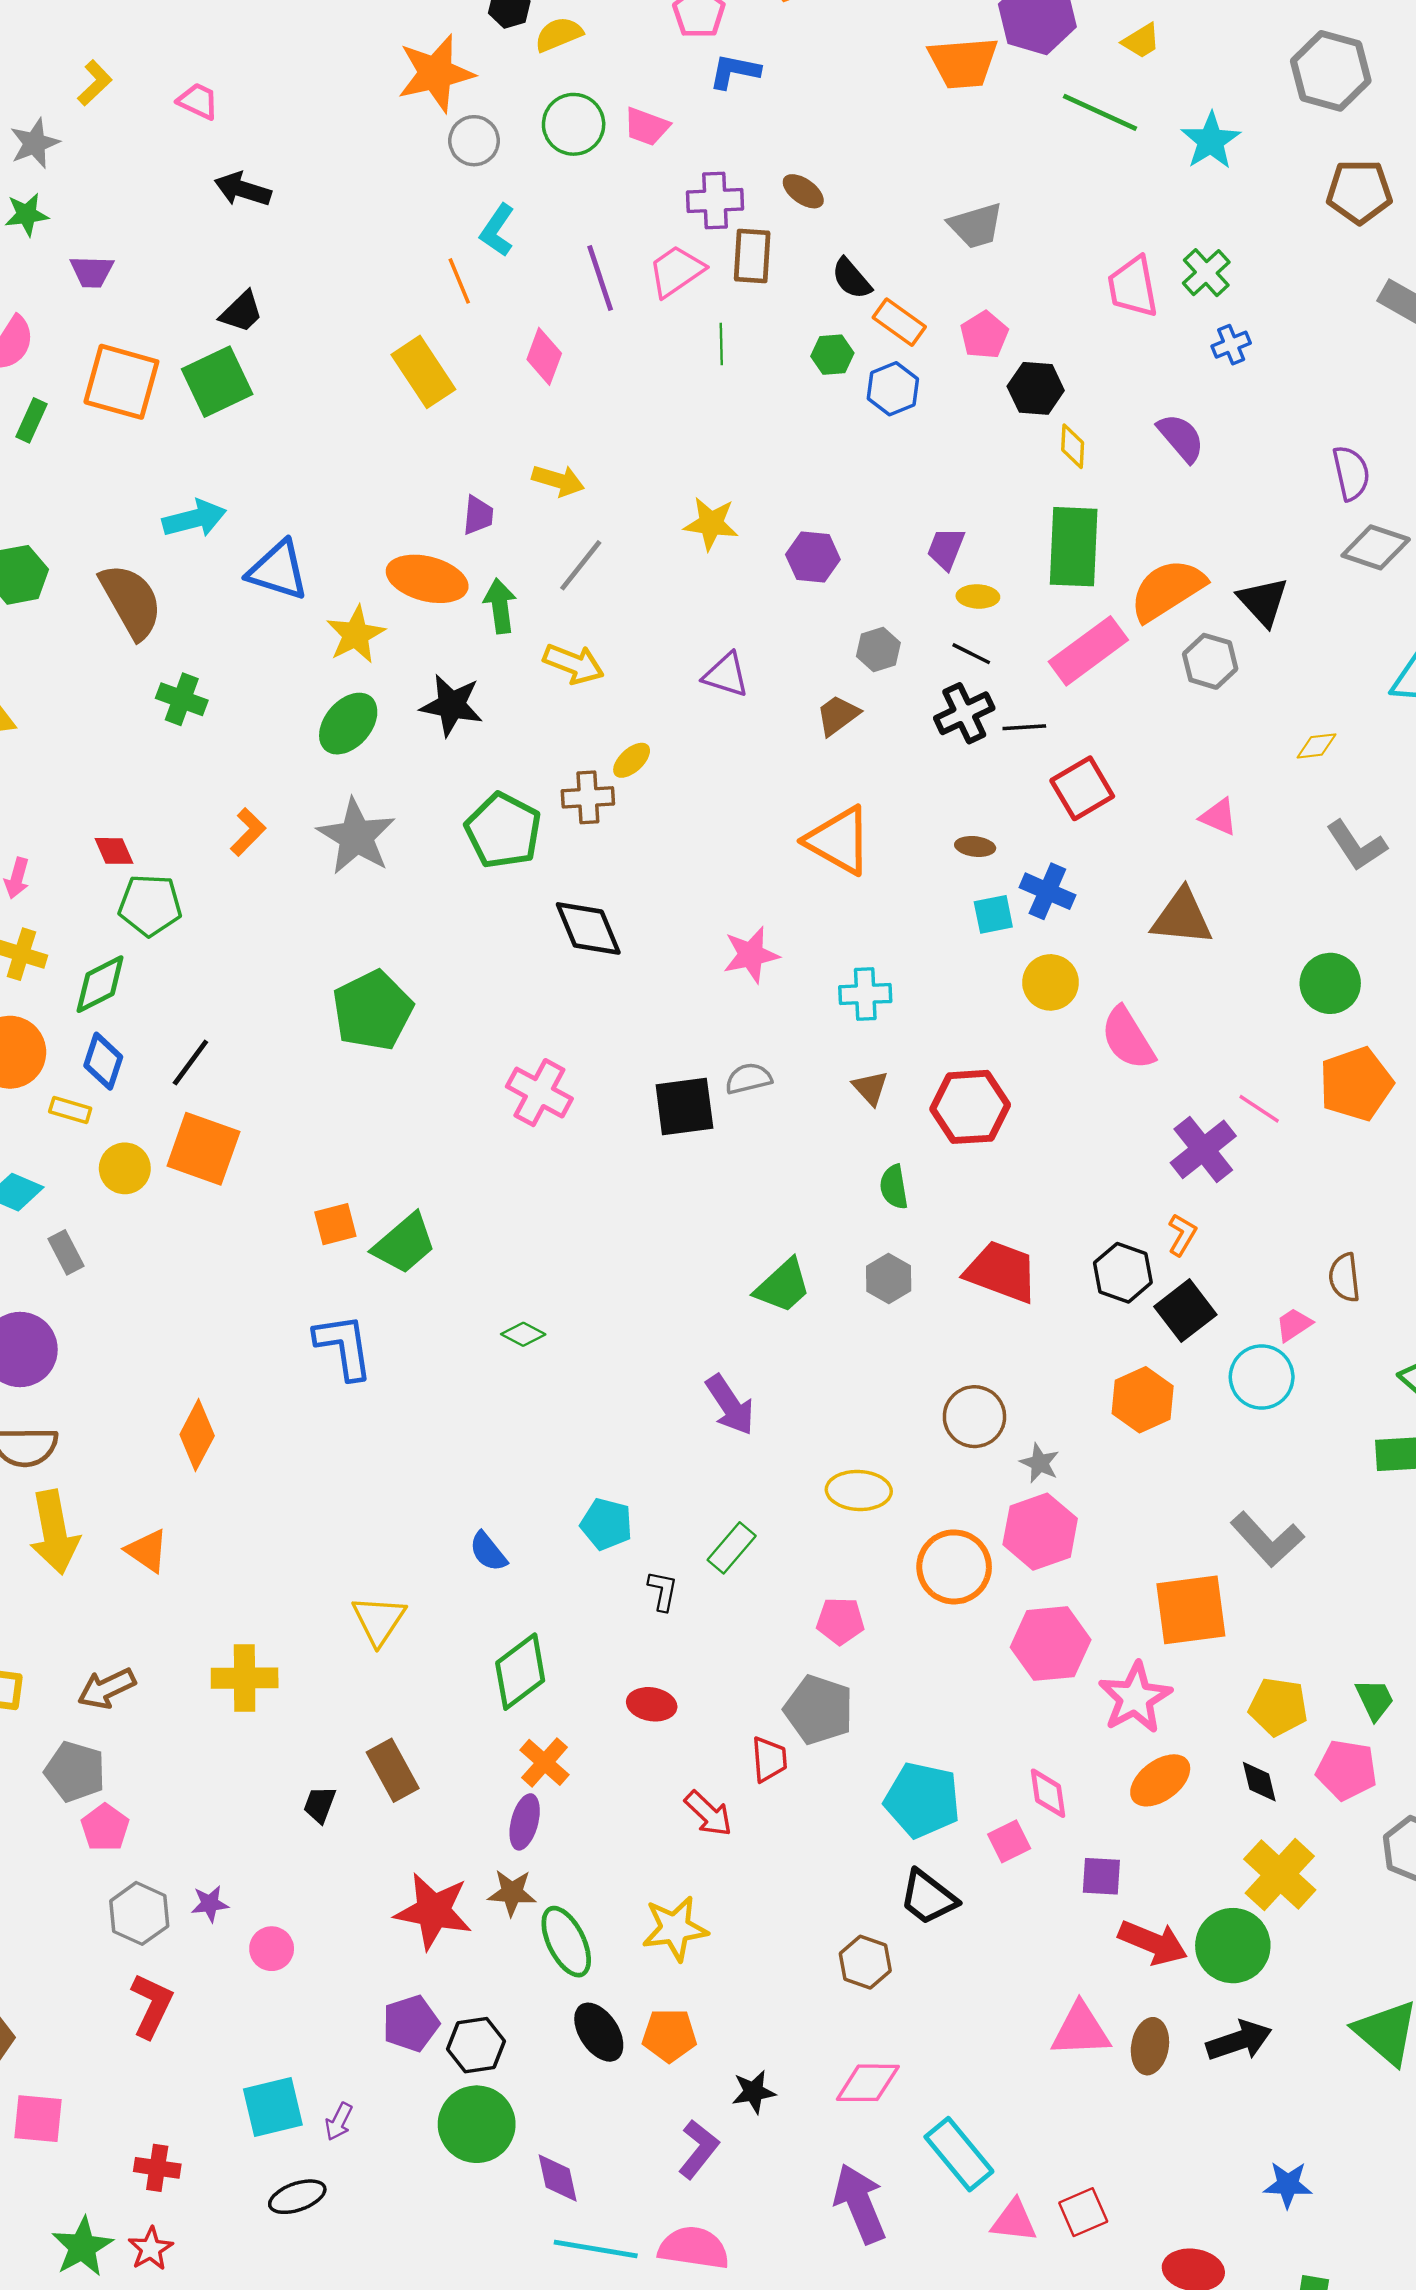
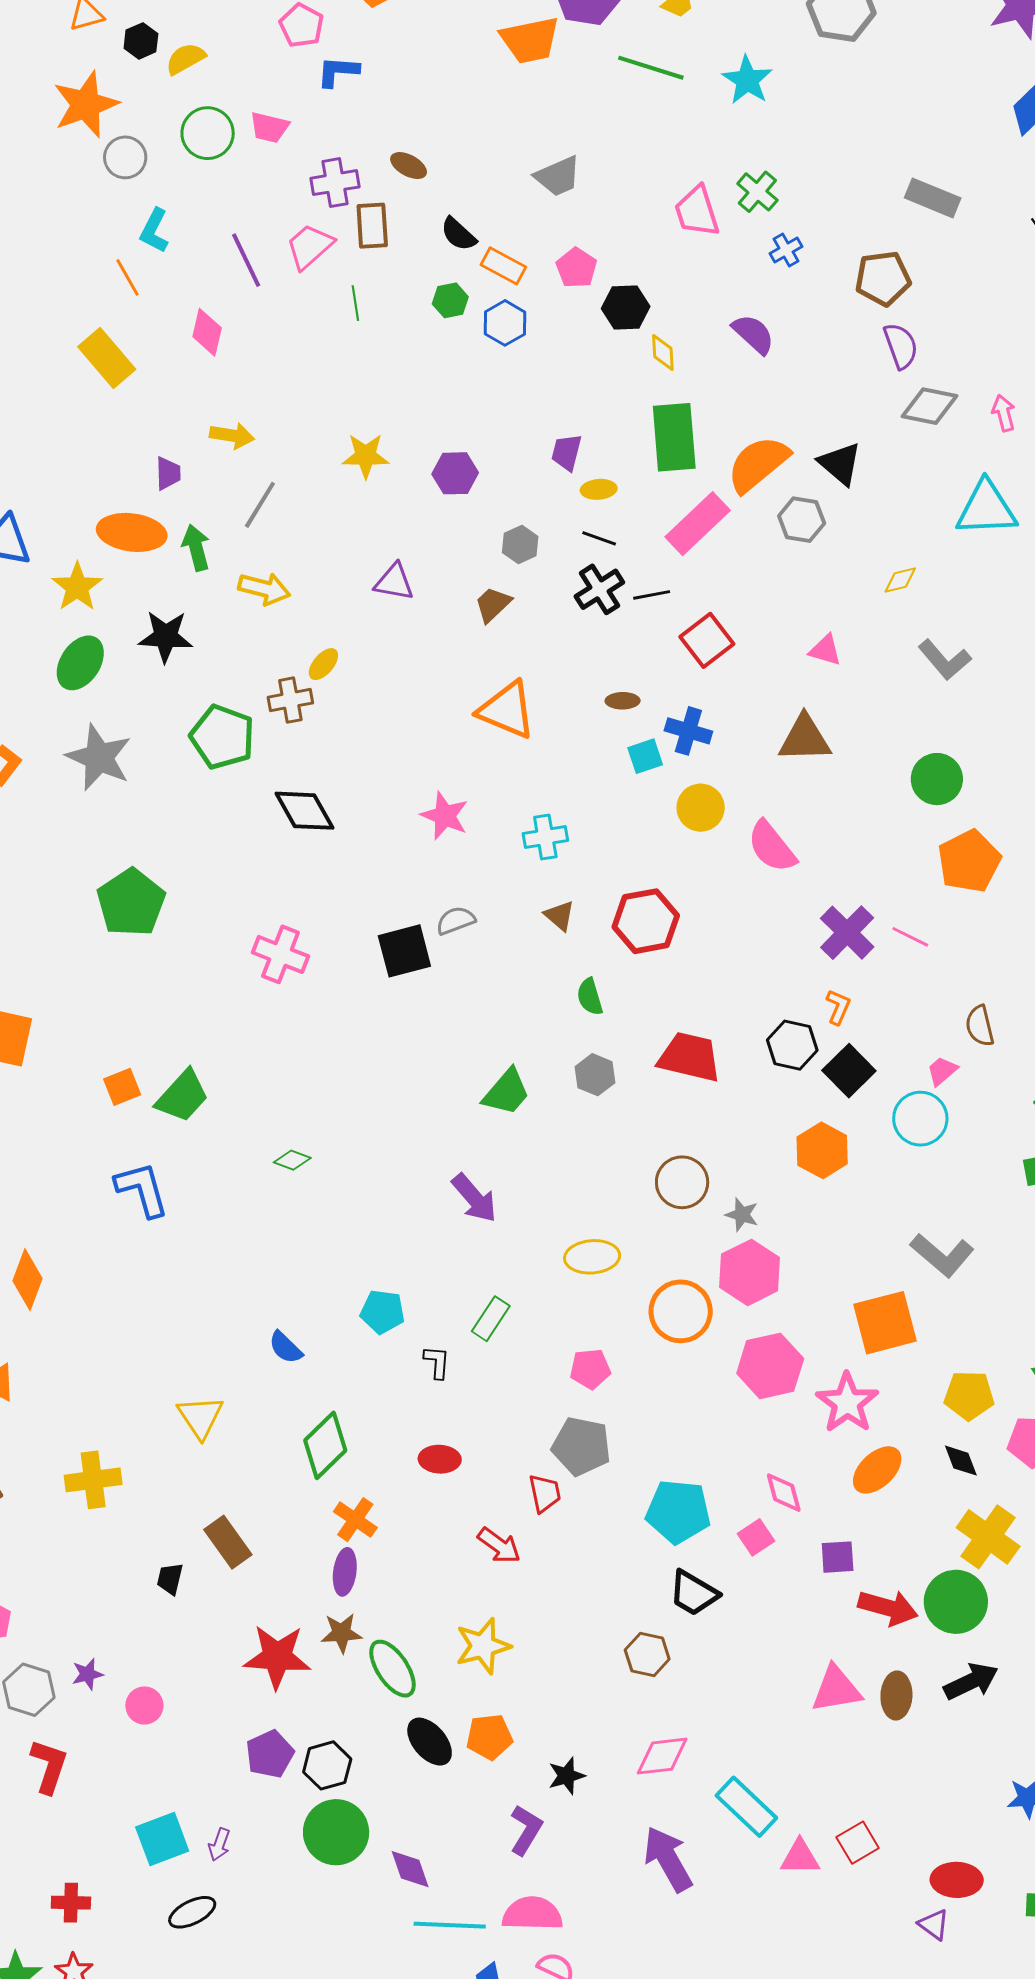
brown pentagon: (1359, 192) -> (883, 278), moved
pink star: (751, 955) -> (445, 816), turned -30
pink line: (1259, 1109) -> (910, 937), moved

